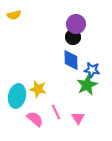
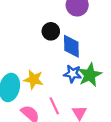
black circle: (73, 37) -> (51, 31), moved
blue star: (92, 70) -> (73, 74), moved

